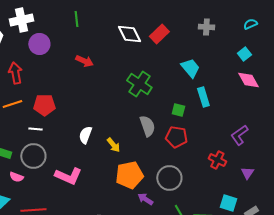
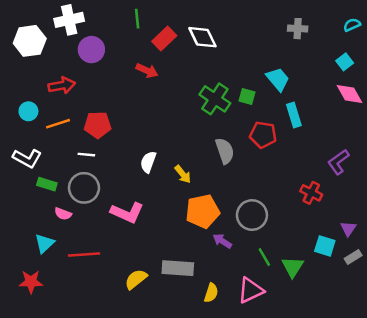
red rectangle: (159, 34) -> (164, 38), moved
red arrow: (15, 73) -> (62, 85), turned 90
green square: (178, 110) -> (247, 96), moved
red pentagon: (176, 137) -> (263, 135), moved
purple triangle: (247, 173) -> (348, 229), moved

